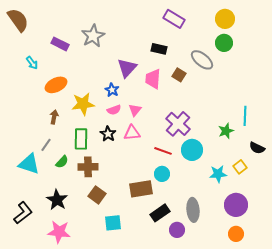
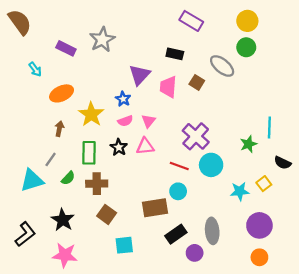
yellow star: (83, 104) -> (91, 114), turned -30
cyan triangle: (29, 164) -> (32, 180), turned -35

